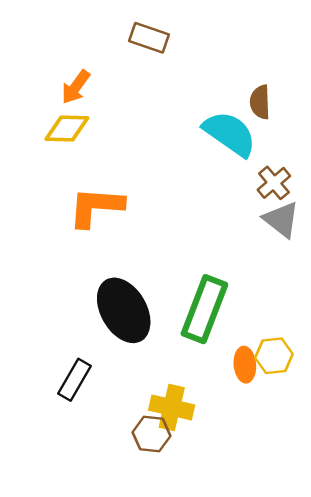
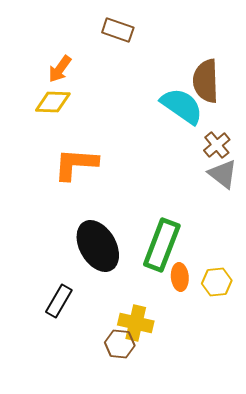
brown semicircle: (260, 102) -> (206, 81), size x1.6
orange ellipse: (245, 365) -> (180, 277), moved

